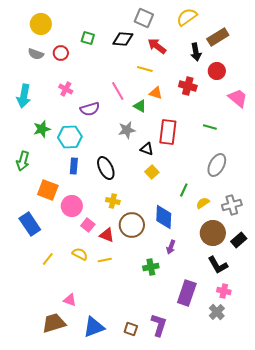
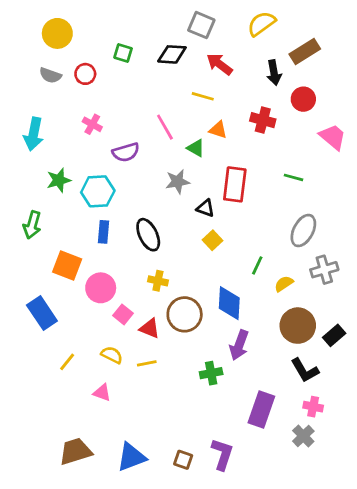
gray cross: (232, 205) -> (324, 270), moved
purple arrow: (171, 247) -> (239, 345), size x1.5
pink triangle: (70, 300) -> (102, 393), moved

